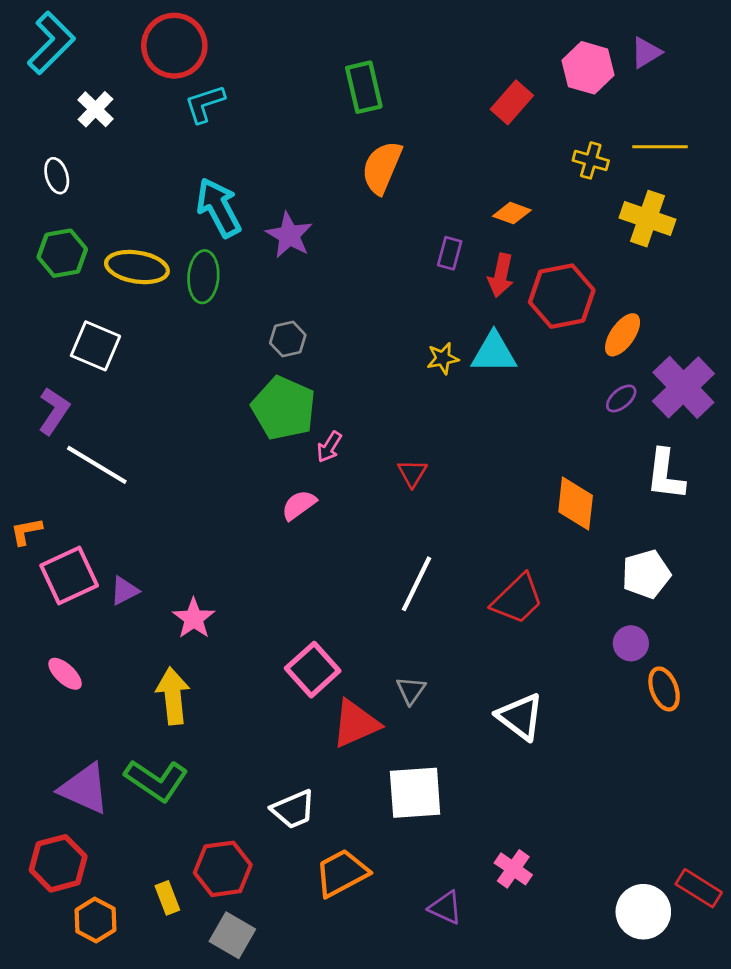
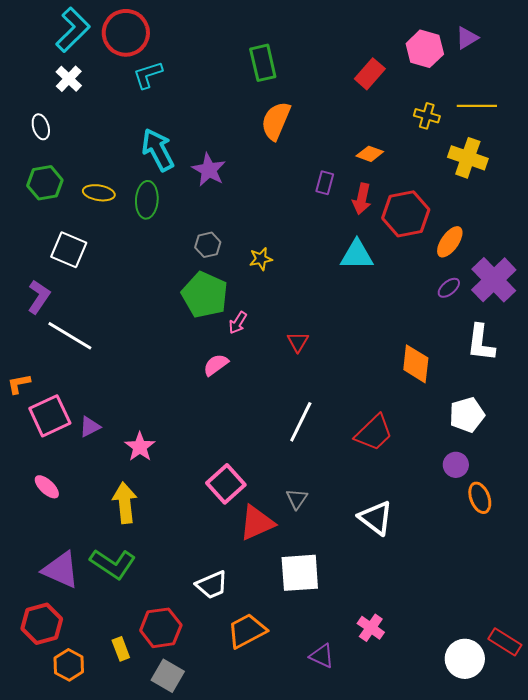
cyan L-shape: (51, 43) -> (73, 30), moved
yellow ellipse: (137, 267) -> (99, 193), size x0.7
yellow star: (443, 358) -> (261, 259), moved

